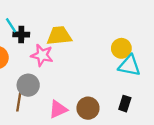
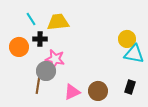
black cross: (21, 35) -> (40, 39), moved
yellow trapezoid: (59, 36) -> (58, 22), moved
pink star: (42, 55) -> (55, 59), moved

